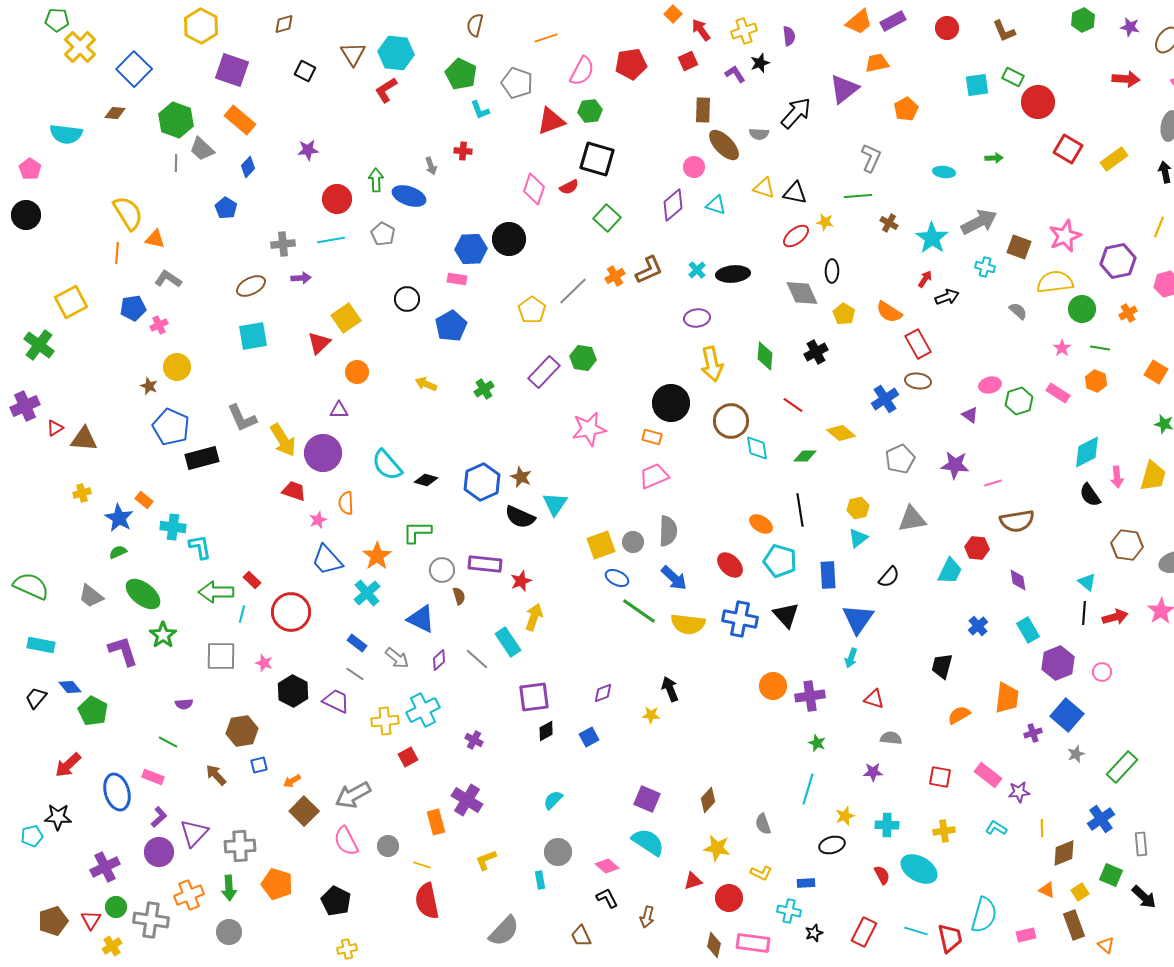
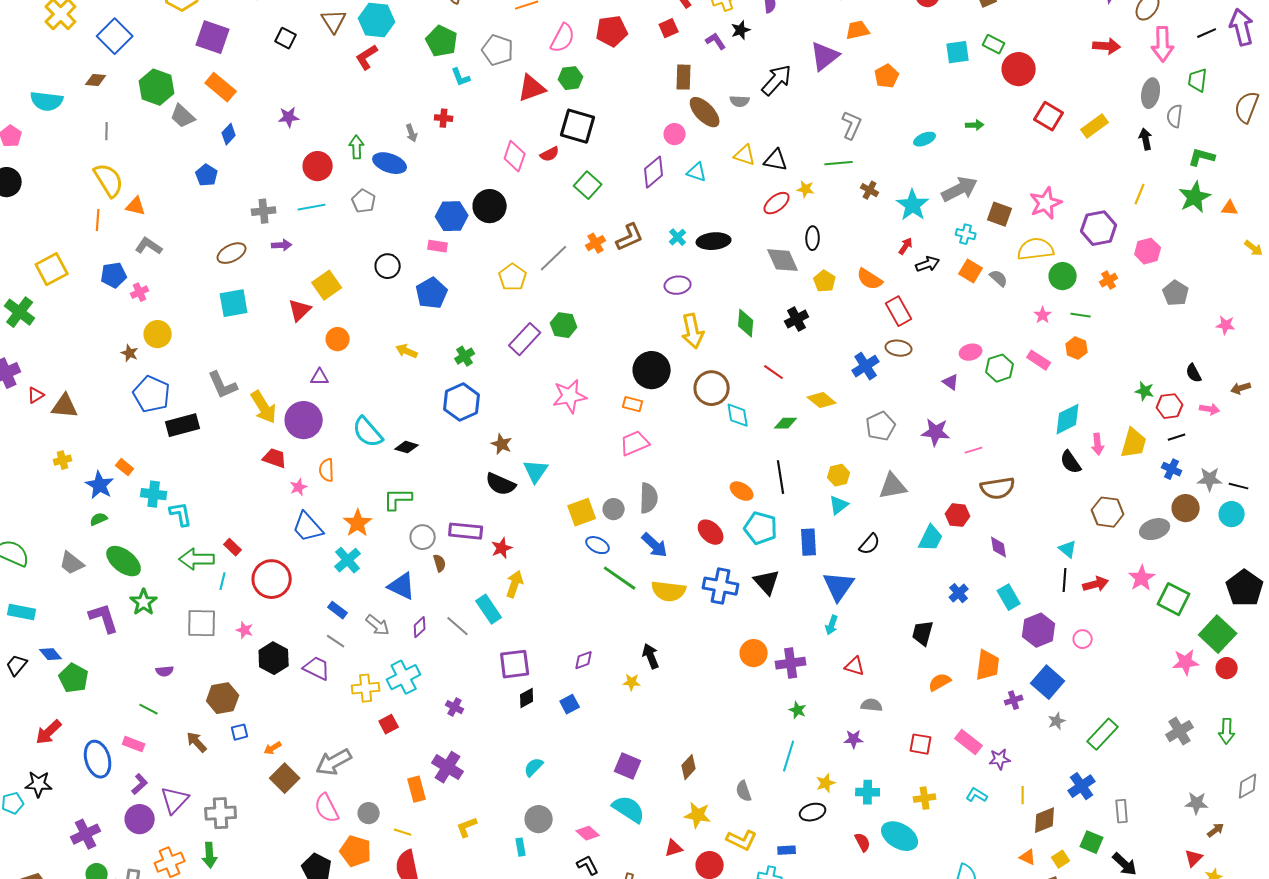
gray line: (176, 163) -> (107, 131), moved
cyan ellipse: (944, 172) -> (925, 139), turned -30
orange square: (1156, 372) -> (971, 271), moved
blue hexagon: (482, 482) -> (462, 402), moved
yellow L-shape: (761, 873) -> (742, 840), size x1.4
orange pentagon: (277, 884) -> (356, 851), moved

